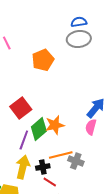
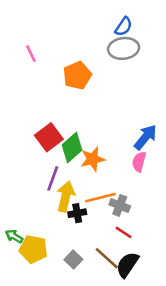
blue semicircle: (79, 22) -> (124, 27), turned 133
green diamond: (39, 129) -> (72, 148), moved
yellow arrow: (23, 167) -> (66, 196), moved
red line: (50, 182) -> (124, 232), moved

